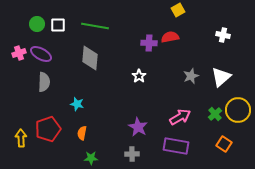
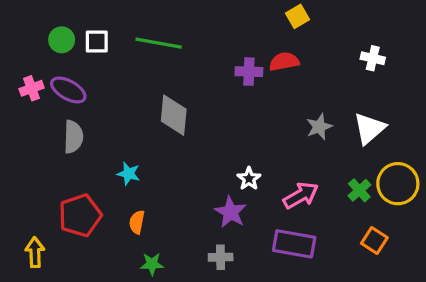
gray diamond: (90, 58) -> (174, 115), moved
white star: (139, 76) -> (249, 179), moved
yellow arrow: (21, 138) -> (35, 252), moved

